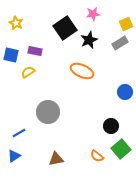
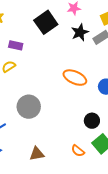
black star: (89, 40) -> (80, 32), moved
orange ellipse: (82, 71) -> (75, 78), moved

